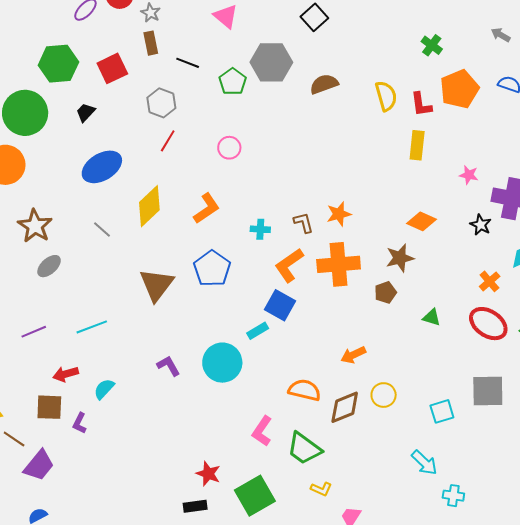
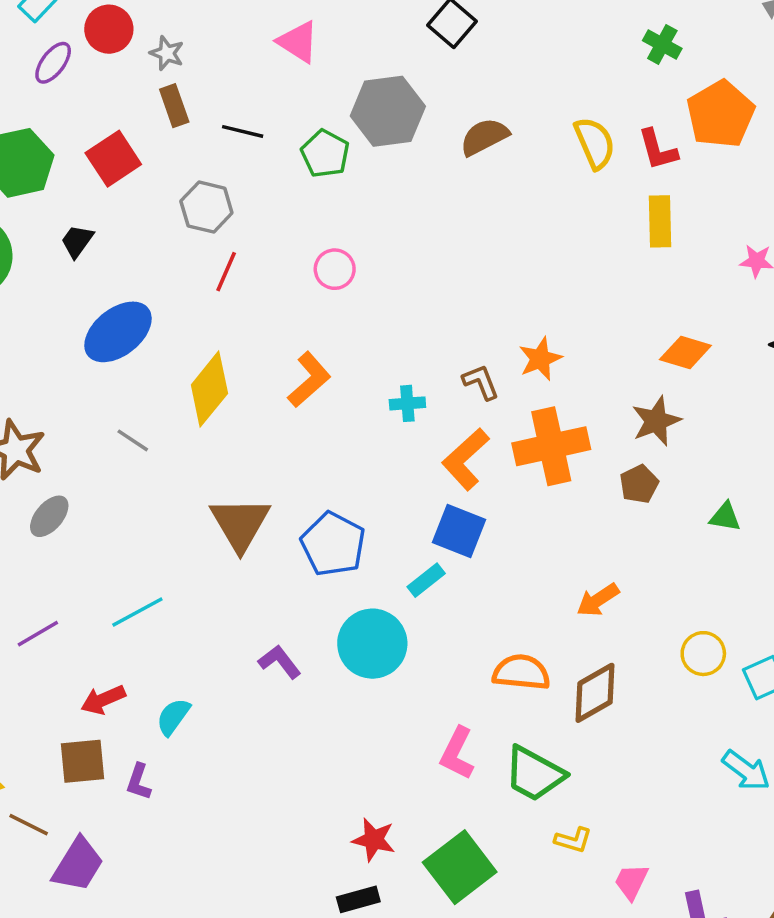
blue pentagon: (212, 269) -> (333, 544), moved
yellow circle: (384, 395) -> (703, 654), moved

